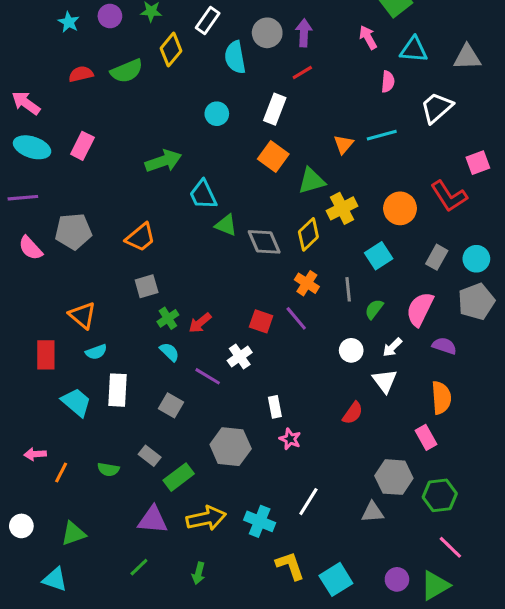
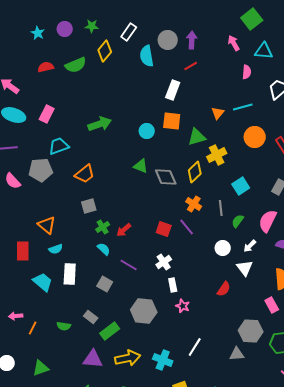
cyan circle: (217, 114) -> (147, 131), moved
orange square: (273, 156) -> (172, 121), turned -30
cyan trapezoid: (203, 195) -> (59, 146), moved, turned 95
orange circle: (400, 208) -> (255, 137), moved
white cross: (240, 356) -> (164, 262), moved

